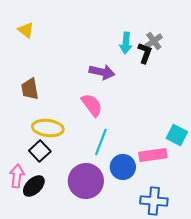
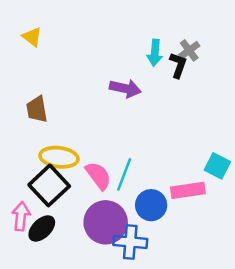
pink semicircle: (92, 105) -> (98, 176), moved
black square: (40, 151) -> (49, 185), size x1.5
blue cross: (154, 201) -> (130, 242), moved

